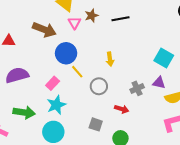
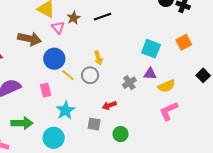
pink rectangle: (53, 83) -> (46, 90), turned -48
gray circle: (99, 86) -> (90, 75), moved
cyan star: (56, 105) -> (65, 110), moved
red arrow: (122, 109) -> (109, 105), moved, turned 152

